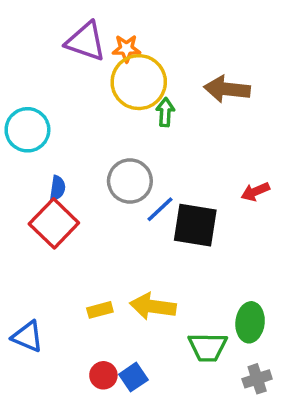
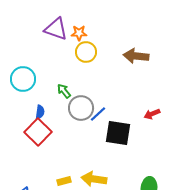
yellow circle: (139, 82) -> (86, 52), size x0.7
green arrow: (165, 112) -> (64, 91), moved, turned -42
blue line: (160, 209) -> (98, 114), moved

